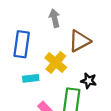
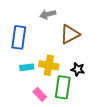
gray arrow: (55, 18) -> (48, 14), turned -91
yellow cross: (56, 63) -> (49, 65), moved, turned -30

